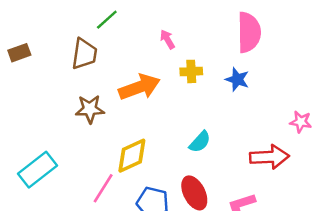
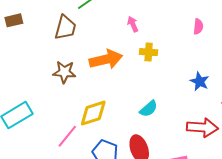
pink semicircle: (249, 32) -> (198, 27), size x0.5
blue star: (237, 79) -> (200, 81), moved

